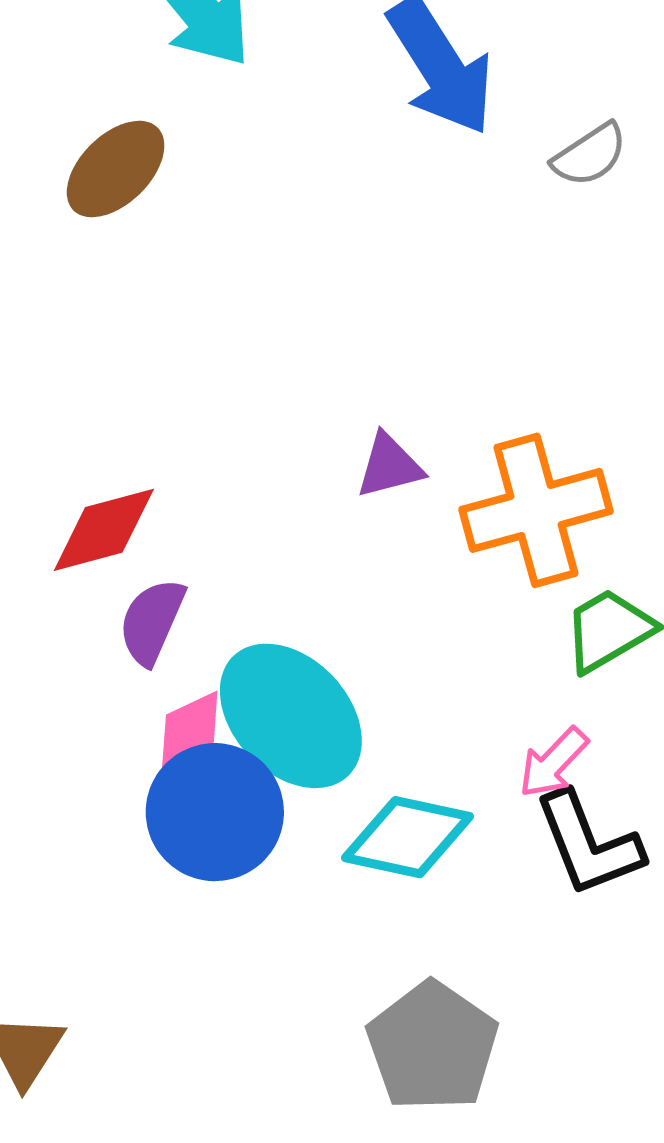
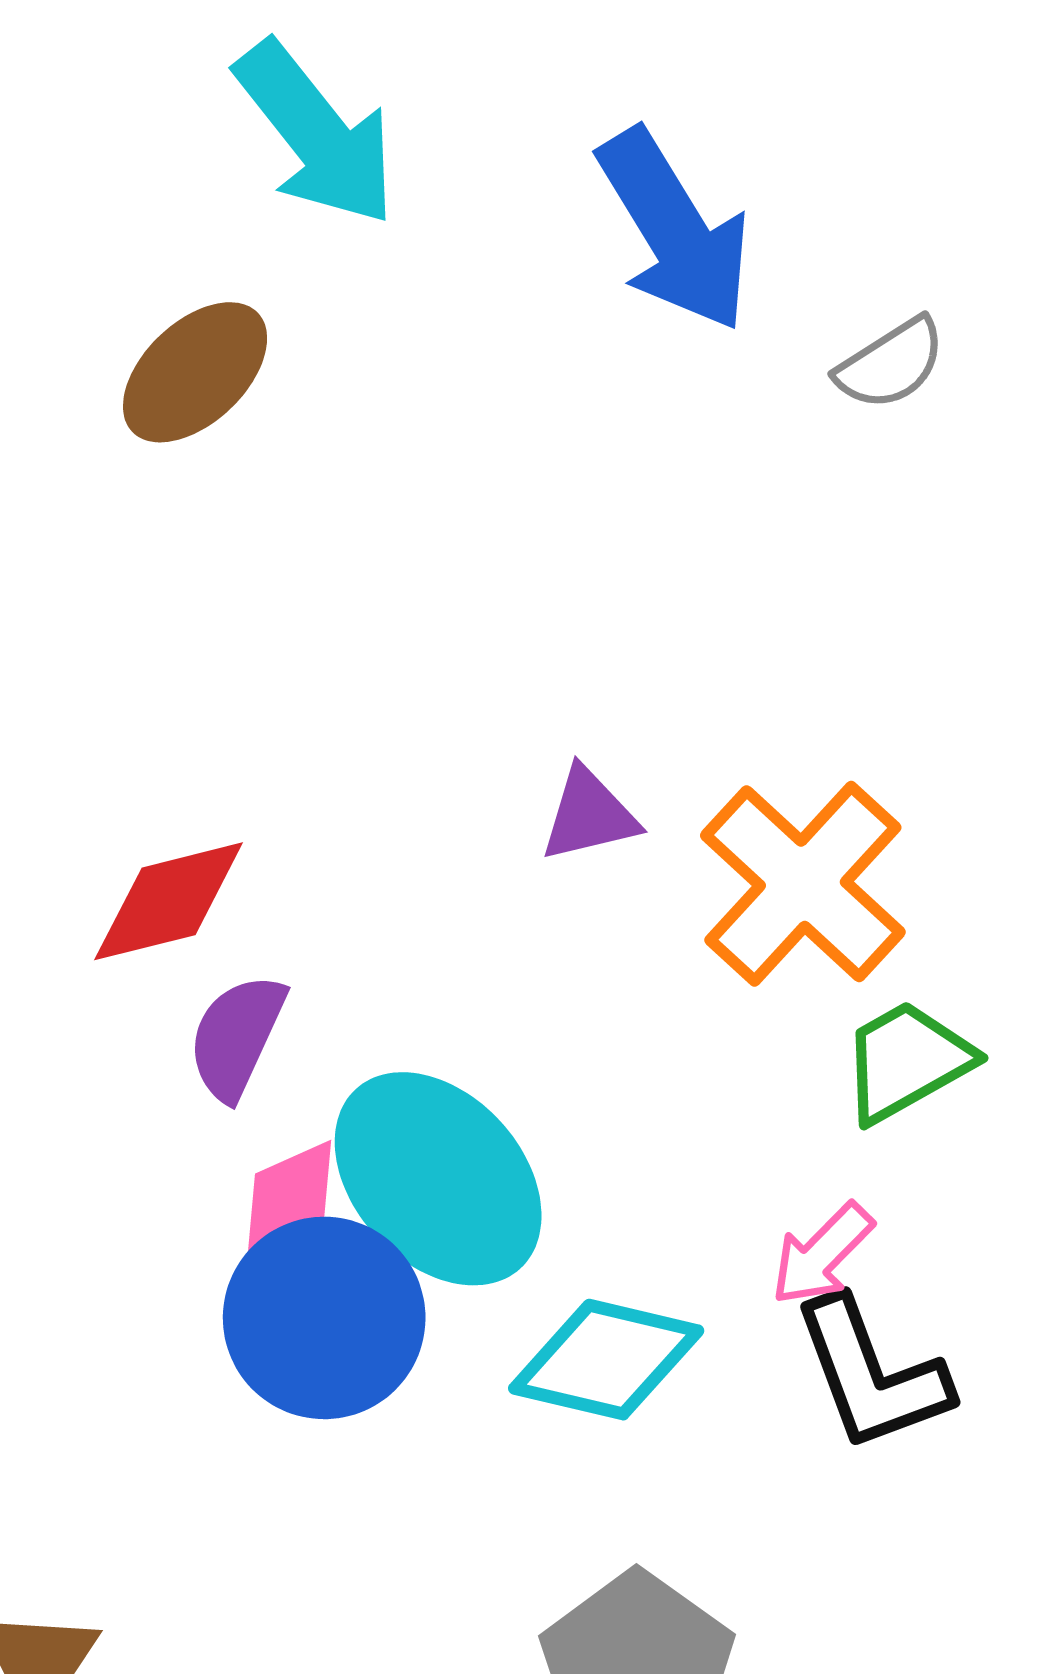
orange cross: (536, 510) -> (803, 884), turned -33

